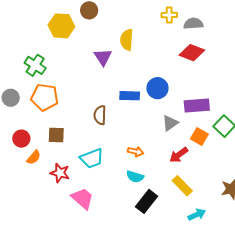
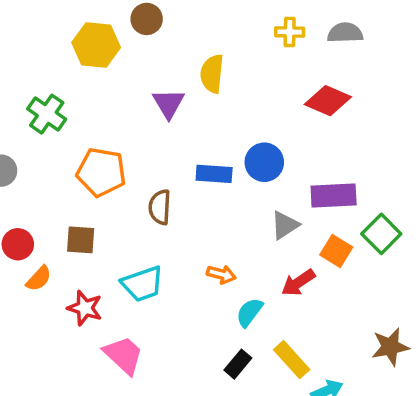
gray semicircle: (193, 24) -> (345, 33), moved
orange pentagon: (45, 97) -> (101, 172), moved
cyan semicircle: (135, 177) -> (249, 312), moved, turned 108
yellow rectangle: (182, 186) -> (292, 360), moved
black rectangle: (146, 201) -> (238, 364), size x0.7

